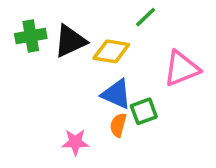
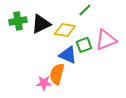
green square: (144, 111) -> (84, 45), moved
orange semicircle: (118, 125) -> (57, 74), moved, size x1.5

